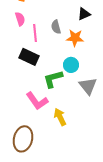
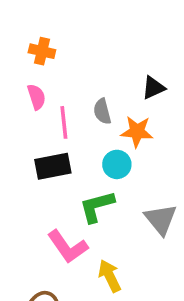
black rectangle: (29, 57) -> (53, 166), turned -36
cyan circle: (71, 65) -> (117, 164), moved

